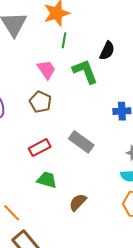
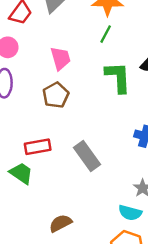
pink trapezoid: (46, 70) -> (60, 58), moved
green trapezoid: (47, 180) -> (21, 173), moved

